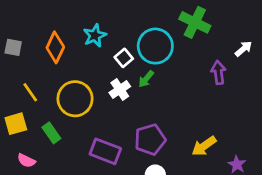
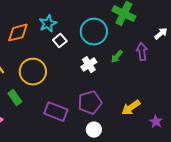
orange diamond: (55, 47) -> (18, 33), turned 50
white square: (124, 58) -> (60, 41), moved
green arrow: (146, 79) -> (117, 57), moved
white cross: (120, 90) -> (89, 65), moved

